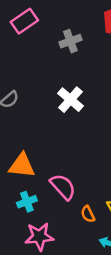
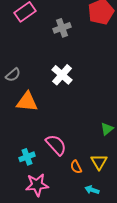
orange triangle: (22, 166) -> (27, 102), moved

